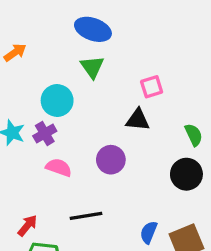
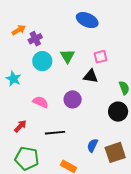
blue ellipse: (93, 29) -> (87, 20), moved
green triangle: (92, 67) -> (68, 56), moved
purple cross: (45, 134) -> (35, 39), moved
red arrow: (27, 226) -> (20, 126), moved

